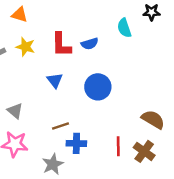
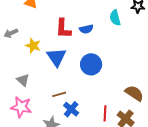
yellow star: (25, 47) -> (33, 46), moved
blue triangle: (55, 80) -> (56, 57), size x1.5
blue cross: (76, 143) -> (71, 109), turned 35

